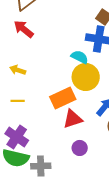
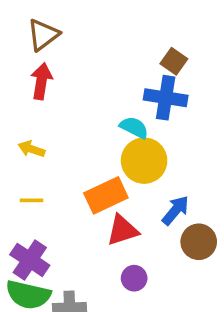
red arrow: (24, 29) -> (41, 81), turned 60

